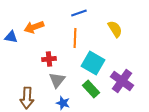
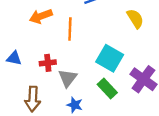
blue triangle: (11, 37) -> (14, 58), moved
orange line: (75, 38) -> (70, 29), moved
red cross: (49, 59) -> (48, 63), moved

